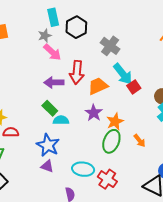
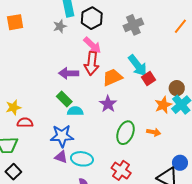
gray cross: (110, 46) -> (133, 25), moved, turned 30
pink arrow: (52, 52) -> (92, 45), moved
orange star: (115, 122) -> (163, 105), moved
orange arrow: (140, 141) -> (154, 132), turned -40
blue star: (48, 145) -> (62, 136), turned -30
cyan ellipse: (83, 169) -> (82, 159), moved

